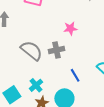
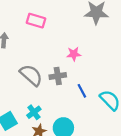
blue line: (75, 75) -> (82, 91), moved

